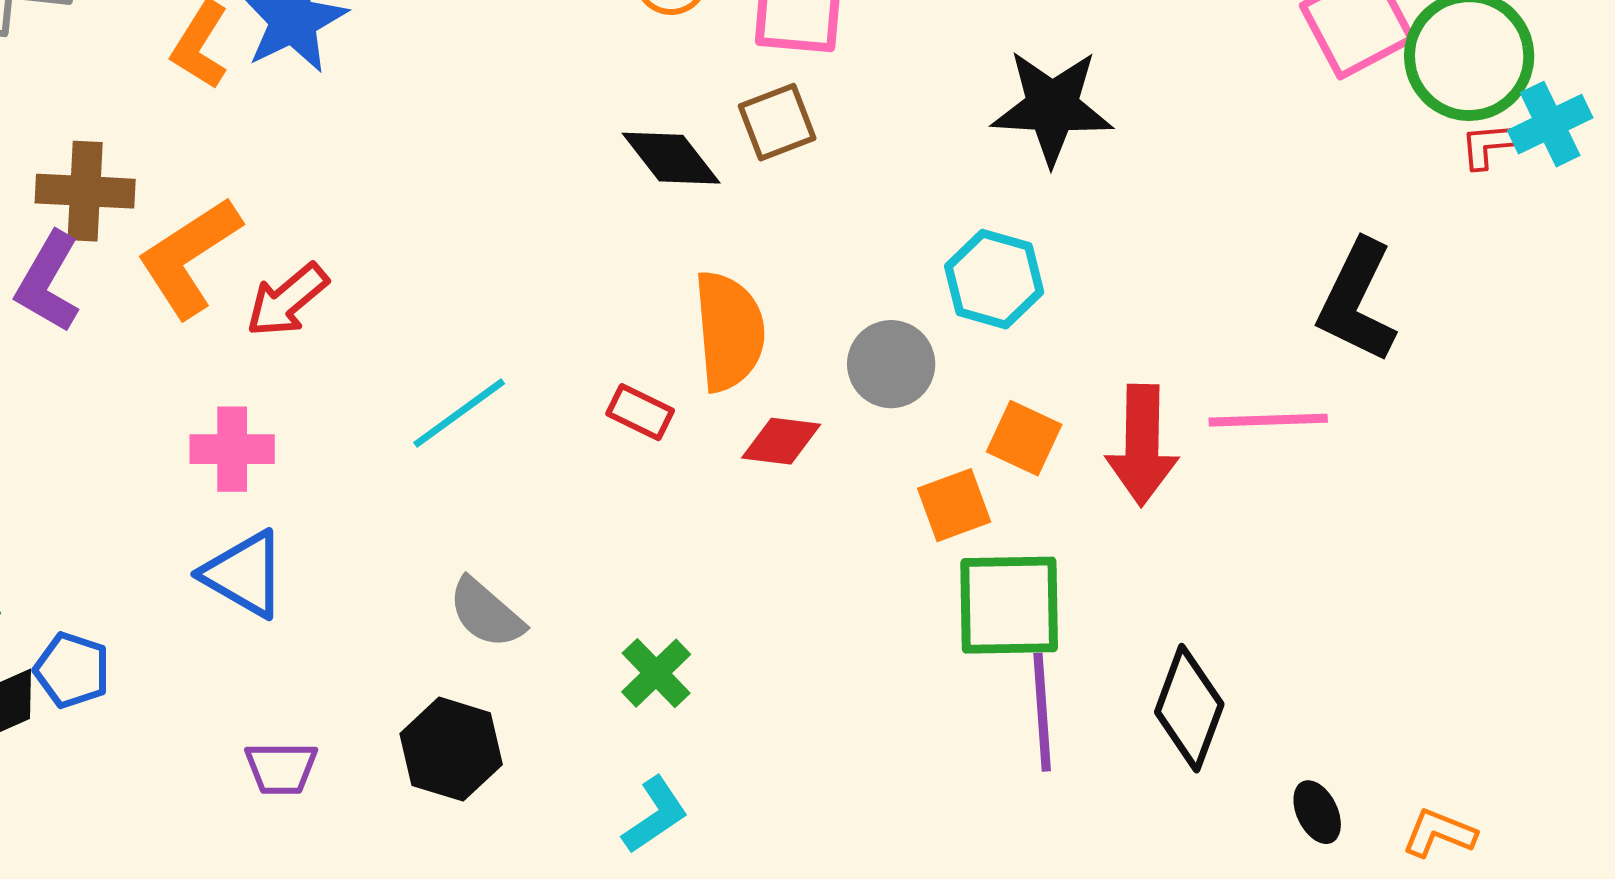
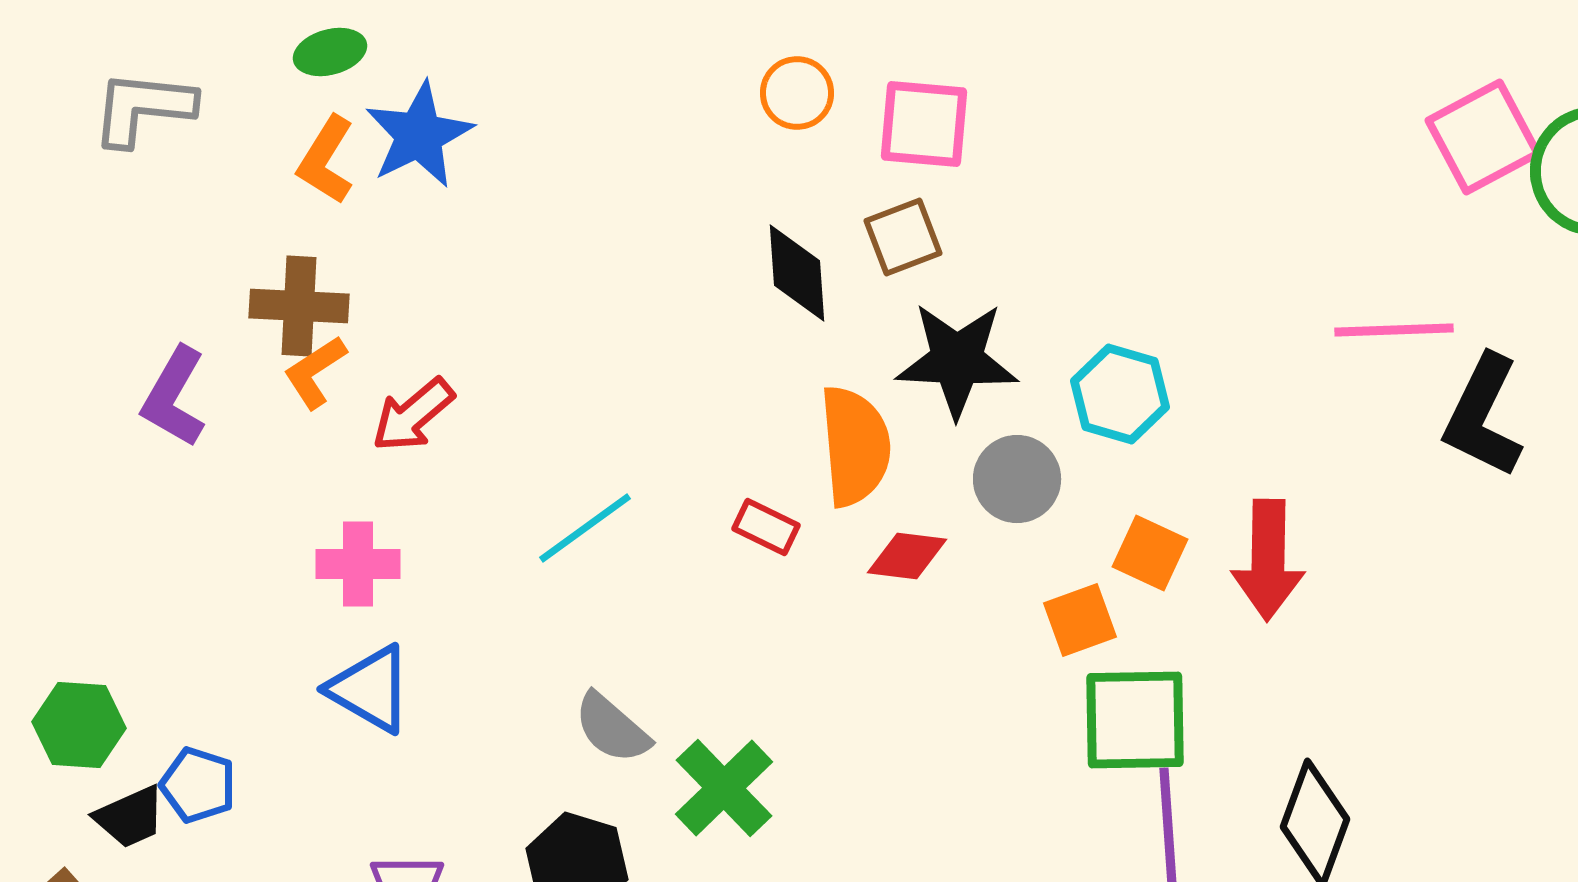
black star: (1052, 107) -> (957, 360), moved
black diamond: (671, 158) -> (797, 273), turned 34
brown cross: (85, 191) -> (299, 306), moved
orange L-shape: (189, 257) -> (315, 372), size x0.6
pink line: (1268, 420) -> (1394, 330), moved
green cross: (656, 673) -> (724, 788), moved, size x1.4

